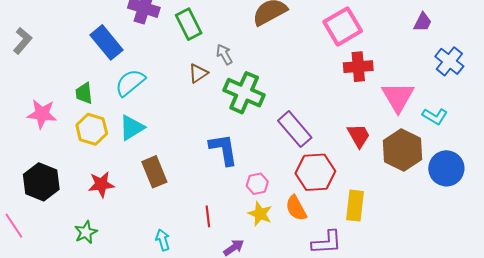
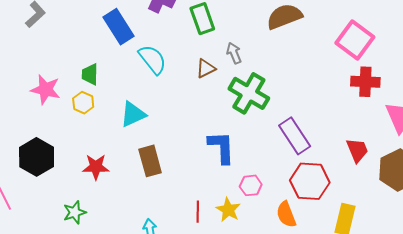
pink square: (343, 26) -> (355, 40), turned -30
cyan semicircle: (130, 83) -> (152, 59), moved, turned 84
yellow hexagon: (92, 129) -> (83, 103), moved, size x0.7
yellow star: (260, 214) -> (228, 210), moved

